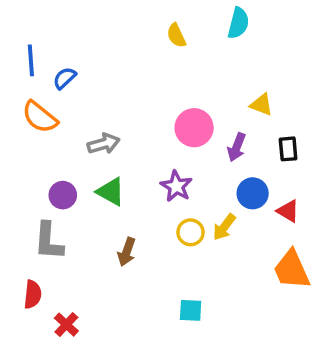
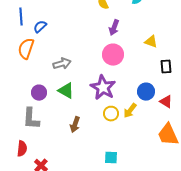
orange semicircle: (40, 117) -> (26, 49), turned 70
purple arrow: (237, 147) -> (114, 28), moved
purple star: (176, 186) -> (103, 88), size x1.4

